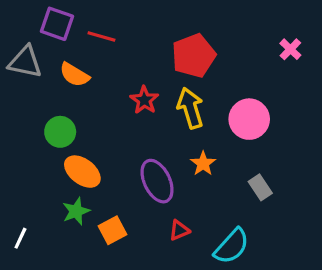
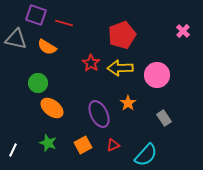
yellow arrow: (190, 108) -> (120, 68), turned -75
green star: (76, 211) -> (48, 143), moved, turned -30
orange square: (113, 230) -> (83, 145), moved

